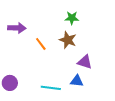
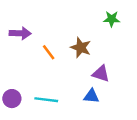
green star: (72, 18) -> (112, 19), moved
cyan line: (51, 88) -> (46, 100), moved

